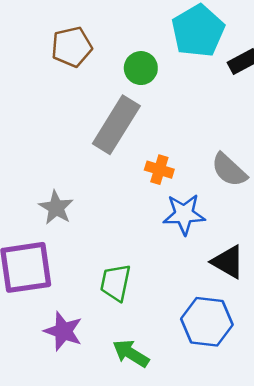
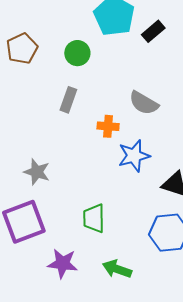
gray rectangle: (116, 125) -> (68, 100), size x0.6
gray semicircle: (229, 170) -> (144, 103), moved

